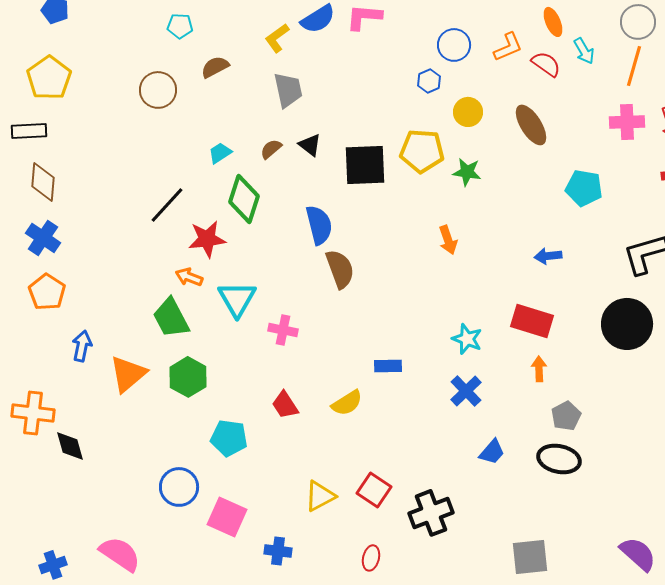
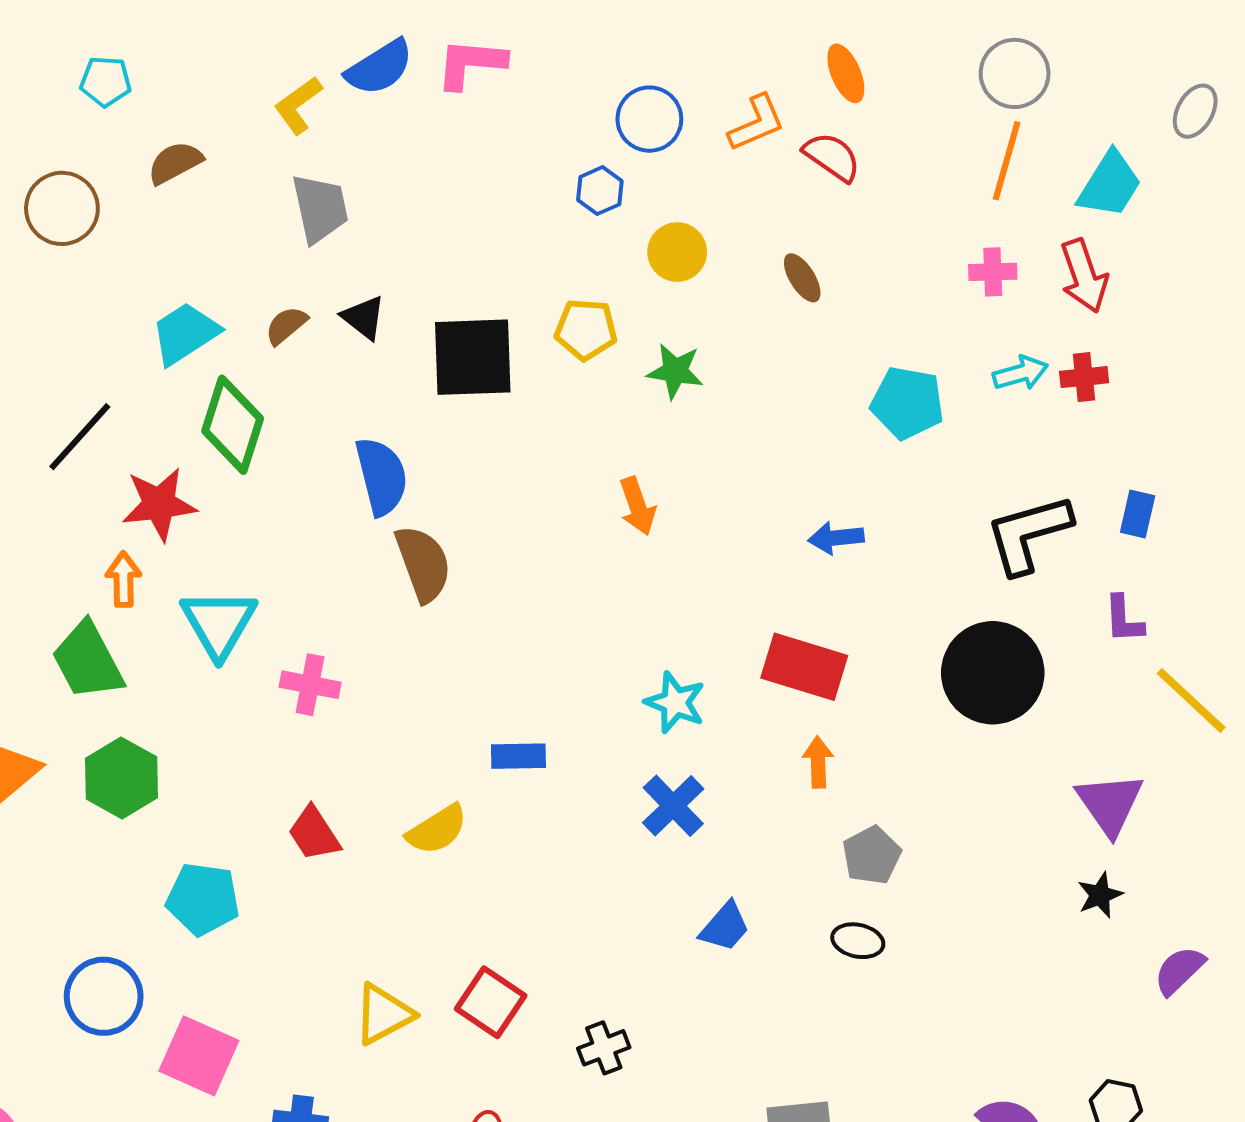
cyan arrow: (584, 51) -> (1021, 373), moved, turned -76
pink cross: (627, 122) -> (993, 272), size x0.7
brown ellipse: (531, 125) -> (802, 278), size x0.6
yellow pentagon: (422, 151) -> (586, 329), size x0.7
cyan trapezoid: (220, 153) -> (185, 333), size x1.5
orange arrow: (189, 277) -> (123, 579), turned 68
black ellipse: (559, 459) -> (858, 941), size x0.6
black cross: (431, 513) -> (604, 1048), size x0.6

